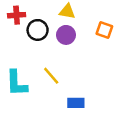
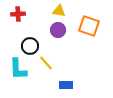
black circle: (38, 30) -> (30, 46), moved
orange square: (104, 30) -> (89, 26), size x1.5

